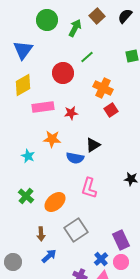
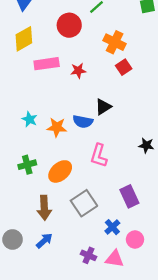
orange star: (52, 139) -> (57, 127), moved
green cross: (26, 196) -> (27, 165), turned 35
brown arrow: (41, 234) -> (44, 208), size x1.5
purple rectangle: (121, 240) -> (129, 196), moved
blue arrow: (49, 256) -> (44, 241), moved
blue cross: (101, 259) -> (112, 227), moved

